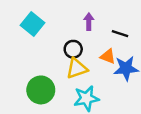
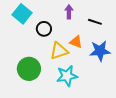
black circle: (73, 49) -> (44, 29), moved
orange triangle: (108, 56) -> (76, 42), moved

